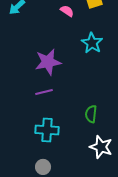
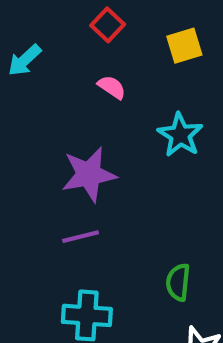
pink semicircle: (67, 11) -> (112, 87), moved

